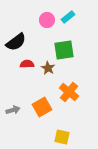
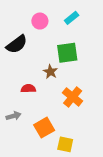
pink circle: (47, 20) -> (40, 21), moved
red semicircle: (27, 64) -> (28, 89), moved
orange square: (42, 107) -> (44, 128), moved

